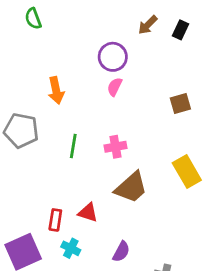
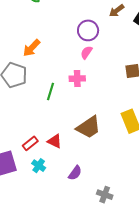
orange arrow: (56, 90) -> (32, 48), moved, turned 48
pink cross: (116, 147) -> (77, 79), moved
red rectangle: (55, 220) -> (30, 143), turned 35

